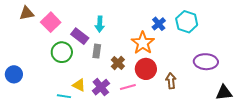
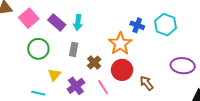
blue cross: (159, 24) -> (137, 25), turned -32
purple rectangle: (80, 36) -> (57, 22), moved
brown arrow: (171, 81) -> (147, 83), turned -35
yellow triangle: (79, 85) -> (54, 75), moved, turned 40
pink line: (128, 87) -> (103, 87), turned 70

